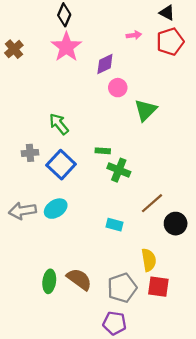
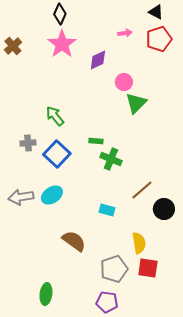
pink circle: (118, 88) -> (124, 82), moved
brown semicircle: (79, 279) -> (74, 241), moved
green ellipse: (49, 281) -> (46, 294), moved

